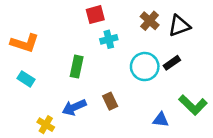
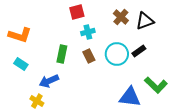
brown rectangle: (110, 101) -> (89, 56), moved
blue arrow: (74, 107) -> (49, 81), moved
blue triangle: (161, 120) -> (130, 97), size x1.6

